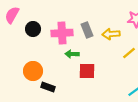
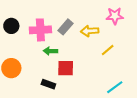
gray rectangle: (87, 30) -> (66, 27), turned 63
black rectangle: (48, 87) -> (48, 84), moved

